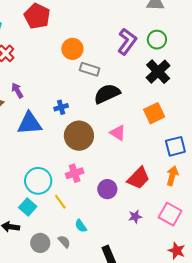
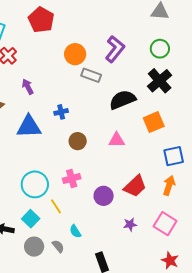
purple L-shape: (127, 42) -> (115, 49), moved
purple arrow: (17, 90) -> (28, 87), moved
black semicircle: (107, 94) -> (123, 100), moved
pink triangle: (118, 133) -> (117, 140), turned -36
brown circle: (79, 136) -> (78, 141), size x0.6
cyan square: (28, 207) -> (31, 219), moved

